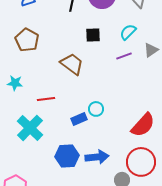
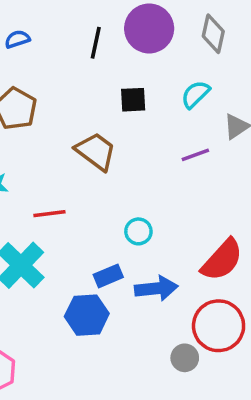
purple line: (124, 56) -> (195, 155), moved
blue rectangle: (79, 119) -> (108, 276), moved
blue arrow: (97, 157) -> (156, 288), moved

